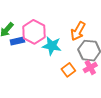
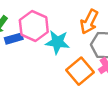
orange square: (68, 70) -> (80, 71), size x1.5

